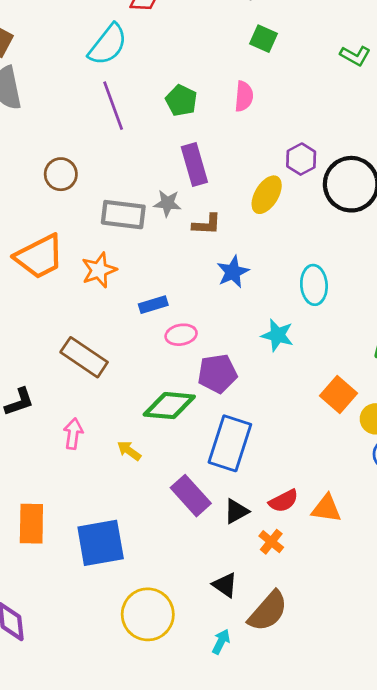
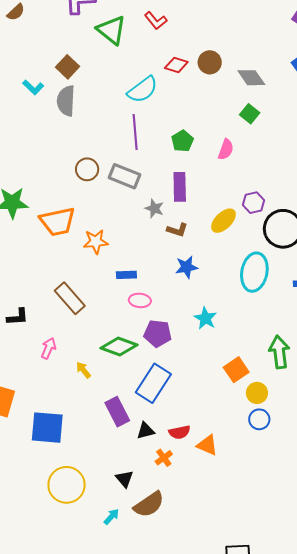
gray rectangle: (123, 215) -> (125, 176), moved
cyan ellipse: (314, 285) -> (254, 272), moved, size x1.4

